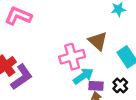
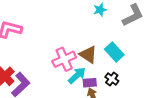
brown triangle: (98, 41) -> (88, 55), moved

